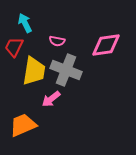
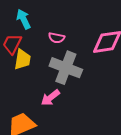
yellow trapezoid: (34, 71) -> (22, 59), moved, size x0.7

